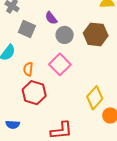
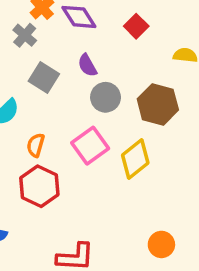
yellow diamond: (95, 98) -> (135, 159), moved

